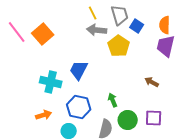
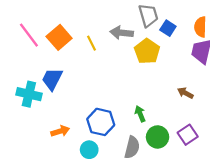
yellow line: (93, 13) -> (91, 43), moved
blue trapezoid: (79, 70) -> (52, 79), moved
cyan cross: (51, 82) -> (29, 94), moved
purple square: (154, 118) -> (188, 135), turned -36

